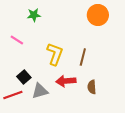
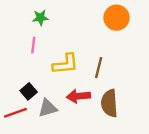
pink line: (17, 40) -> (33, 45), moved, turned 64
yellow L-shape: (55, 54) -> (65, 64), turned 65
brown semicircle: (92, 87) -> (109, 103), size x1.6

